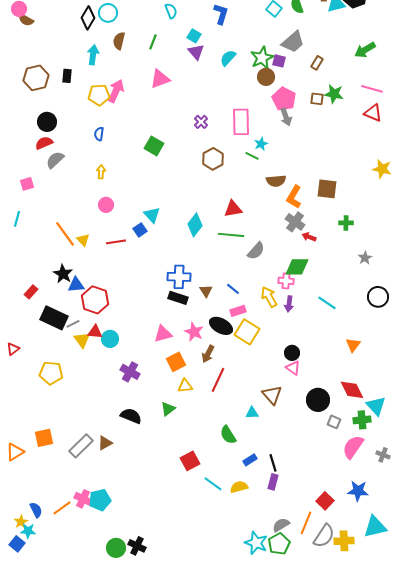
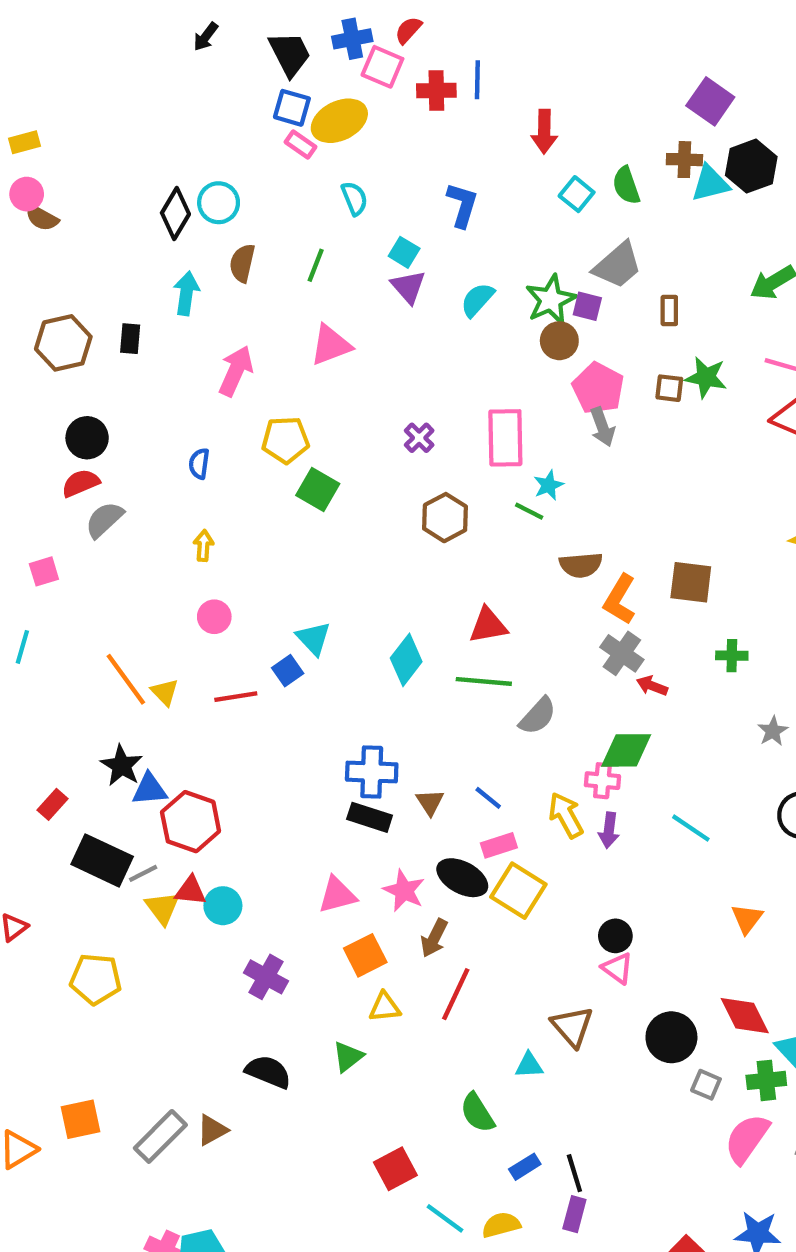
brown rectangle: (317, 63) -> (669, 311), turned -32
yellow pentagon: (99, 95) -> (285, 440), moved

